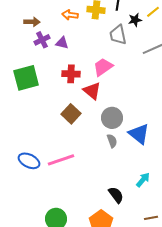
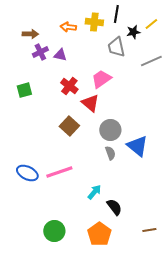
red cross: (71, 74) -> (69, 86), turned 36
green square: (26, 78) -> (24, 90), size x0.6
cyan arrow: (143, 180) -> (94, 192), moved

